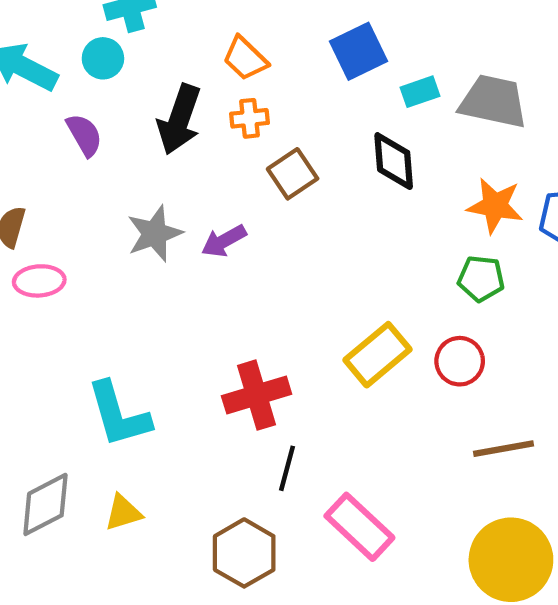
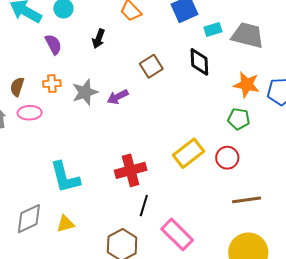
orange cross: (250, 118) -> (52, 84), moved
black arrow: (179, 119) -> (99, 39), size x0.6

